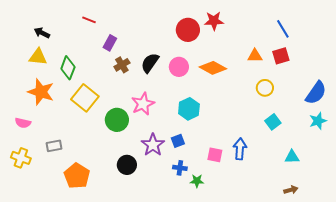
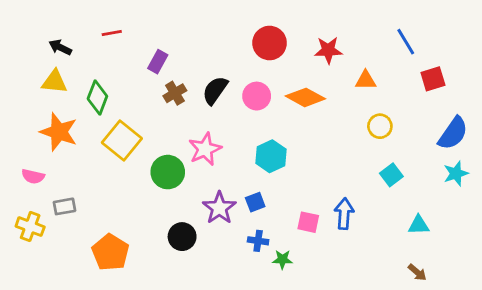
red line: (89, 20) -> (112, 33), moved, turned -32
red star: (214, 21) -> (328, 50), moved
red square: (281, 56) -> (433, 79), moved
gray rectangle: (54, 146) -> (65, 206), moved
brown arrow: (291, 190) -> (417, 272), turned 56

